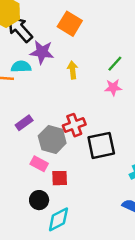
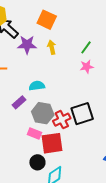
cyan semicircle: (21, 67) -> (37, 86), moved
yellow arrow: (73, 70) -> (52, 47), moved
red cross: (74, 125) -> (62, 120), moved
red square: (60, 178) -> (52, 143), size x1.6

